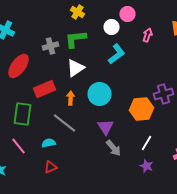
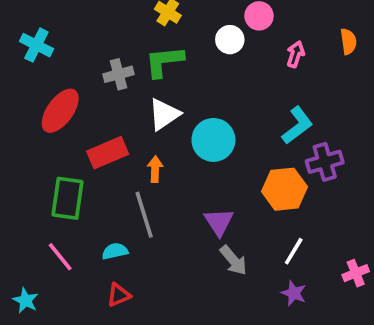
cyan L-shape: (116, 54) -> (297, 125), moved
cyan circle: (100, 94) -> (213, 140), moved
gray line: (64, 123) -> (144, 215), turned 35

